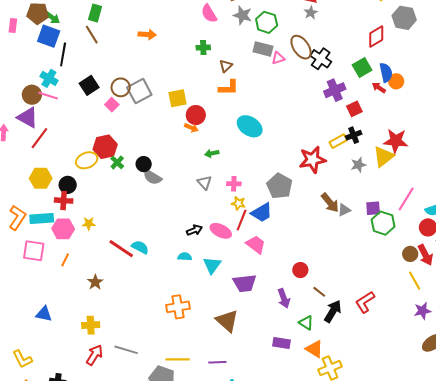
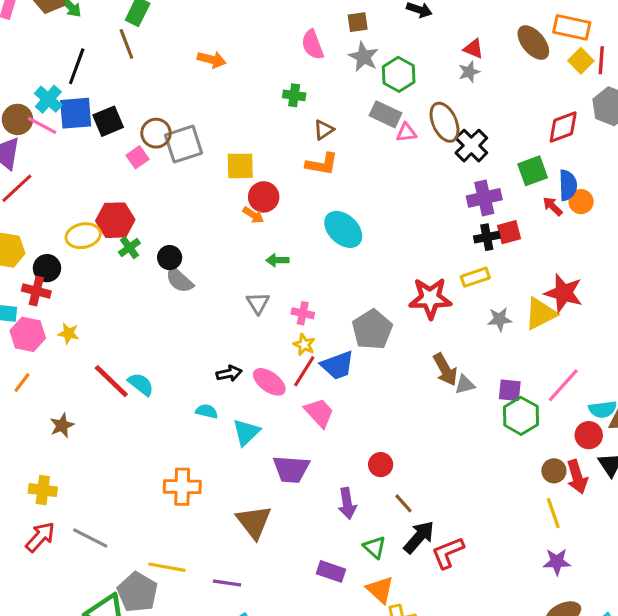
blue square: (49, 36) -> (76, 113), moved, turned -35
black cross: (354, 135) -> (487, 237), moved
red L-shape: (365, 302) -> (448, 553), moved

